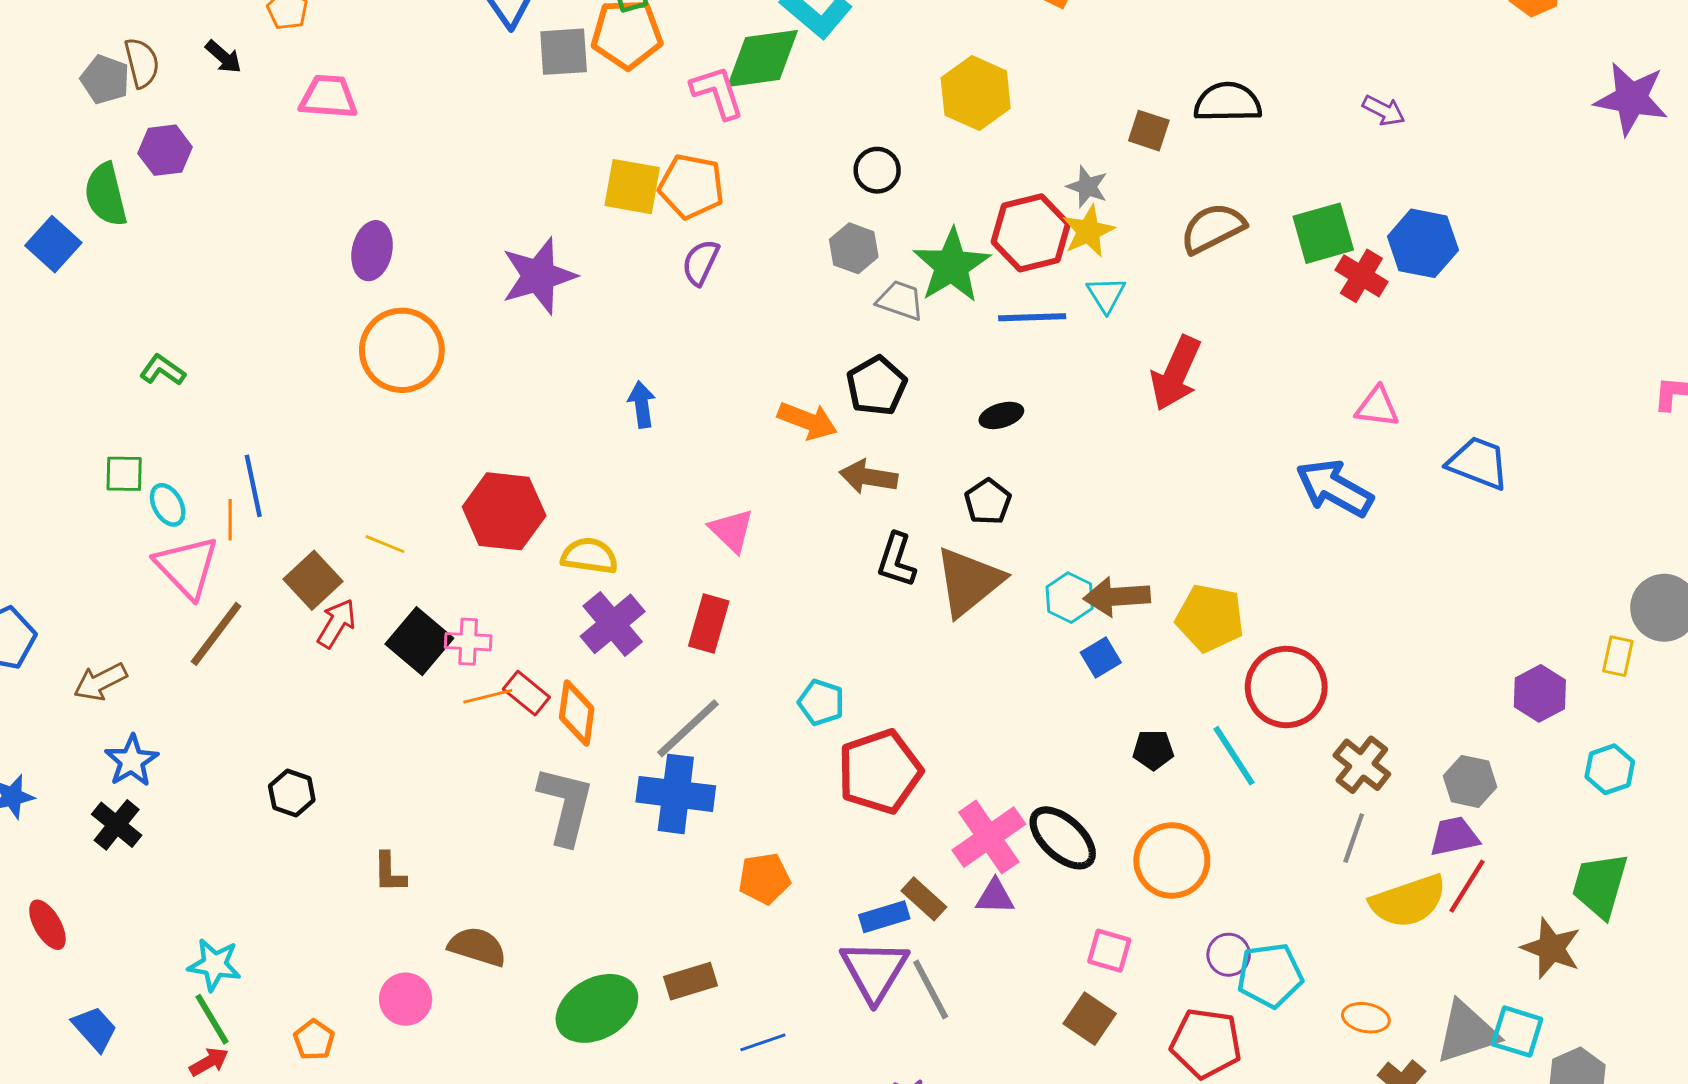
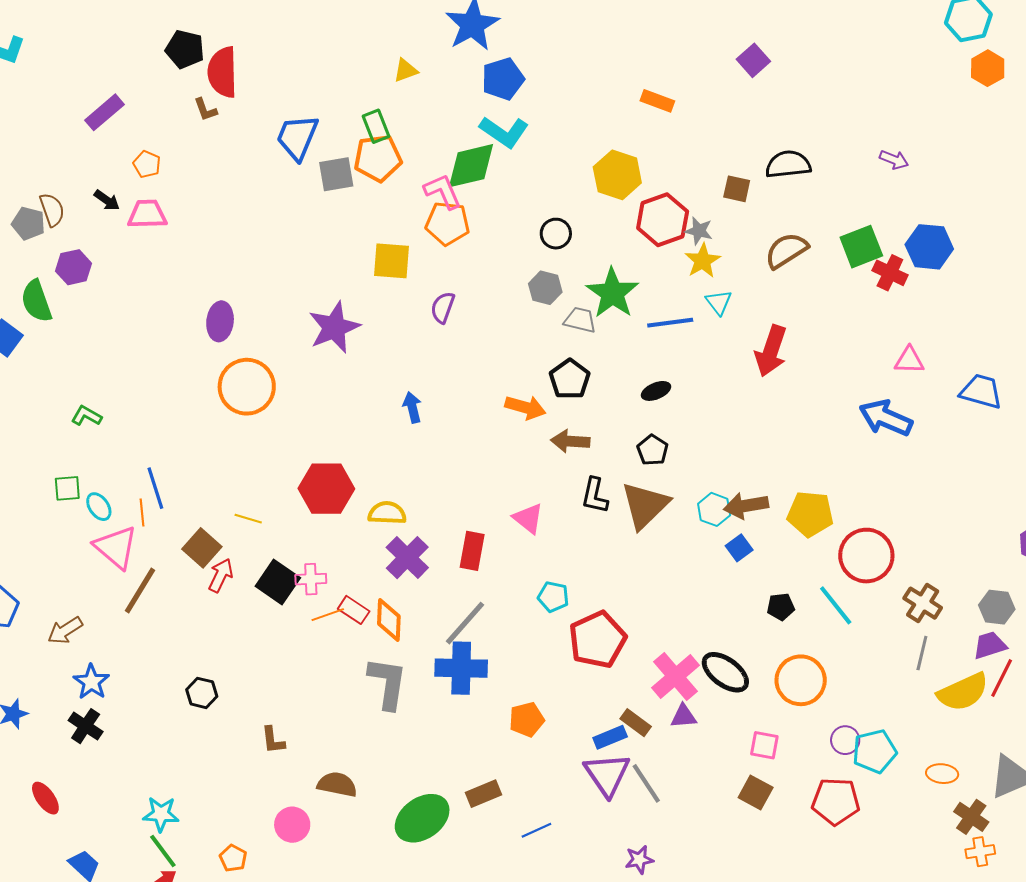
pink trapezoid: (328, 97) -> (147, 214), moved
orange pentagon: (691, 186) -> (448, 223), moved
red hexagon: (1031, 233) -> (663, 220), moved
pink triangle: (732, 531) -> (528, 518), moved

